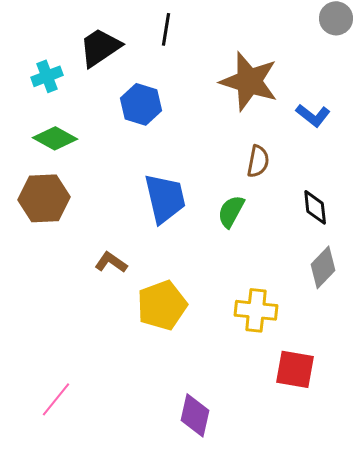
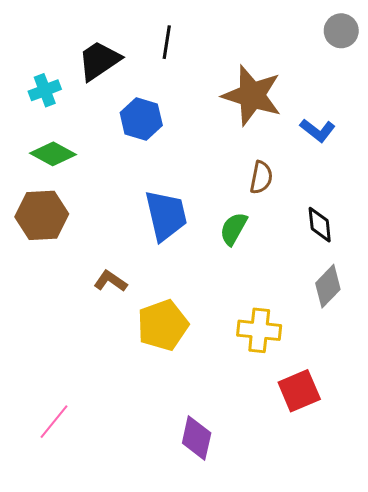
red square: (295, 369) -> (299, 391), turned -33

